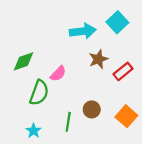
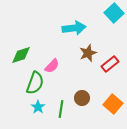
cyan square: (117, 22) -> (114, 13), moved
cyan star: (34, 131) -> (38, 107), moved

